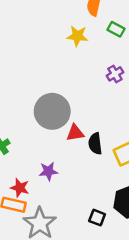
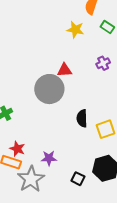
red triangle: (75, 133) -> (64, 70), moved
purple star: (48, 171) -> (49, 158), moved

